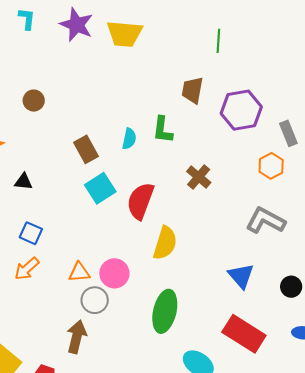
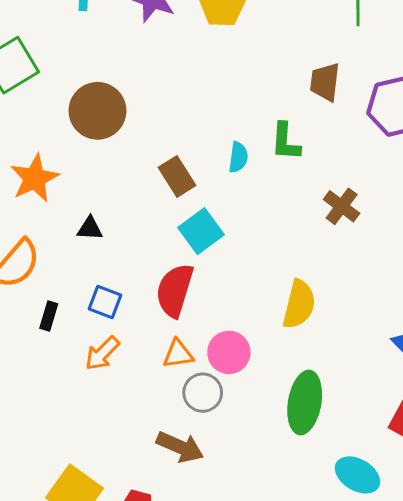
brown circle: (34, 101) -> (97, 111), size x1.8
red semicircle: (140, 201) -> (175, 290), moved
brown arrow: (77, 337) -> (180, 447), turned 104

